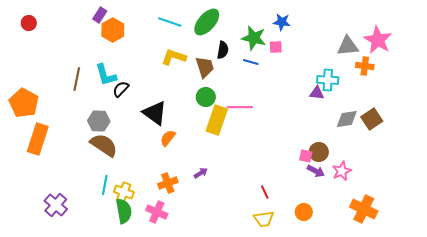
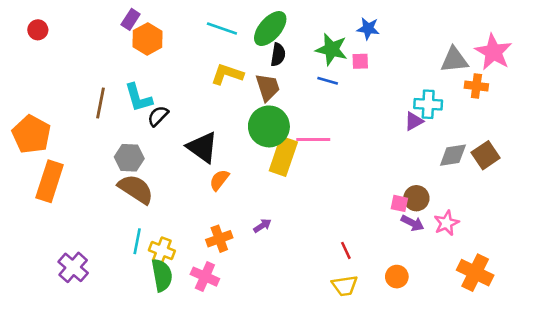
black semicircle: (223, 50) -> (278, 55), moved
purple triangle: (317, 93) -> (414, 121), turned -35
green circle: (206, 97) -> (269, 126), size x1.6

